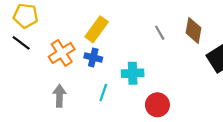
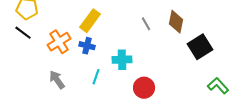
gray arrow: (59, 96) -> (57, 80), turned -36

